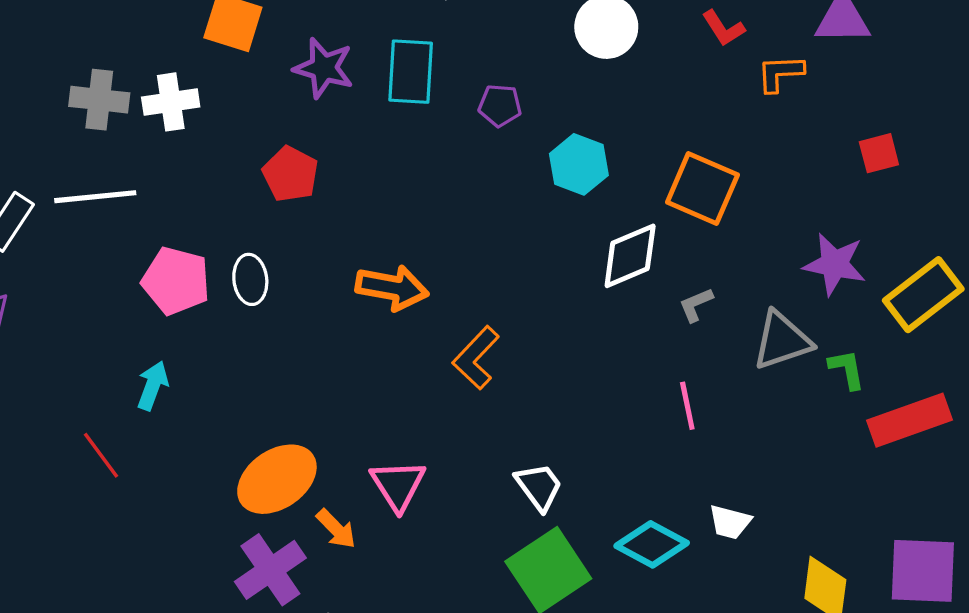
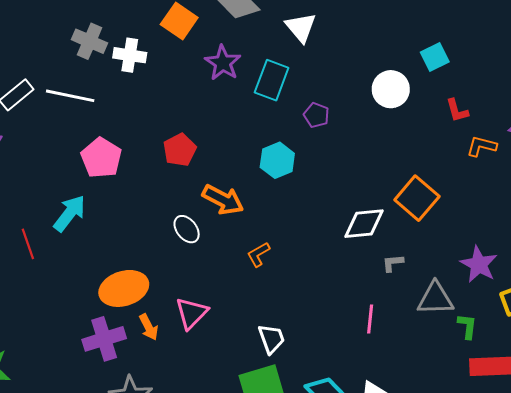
cyan hexagon: (579, 164) -> (277, 160), moved
red pentagon: (290, 174) -> (180, 150), moved
white ellipse: (250, 279) -> (187, 229), moved, turned -48
orange L-shape: (476, 358) -> (258, 254), size x0.7
cyan arrow: (153, 386) -> (70, 213), size x1.4

